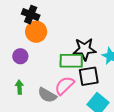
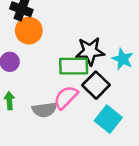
black square: (89, 76) -> (96, 85), turned -35
gray semicircle: (47, 95) -> (44, 110), turned -36

